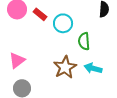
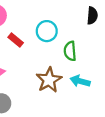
red rectangle: (40, 14) -> (16, 40), moved

